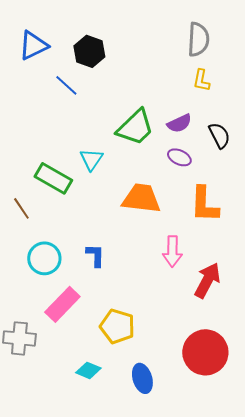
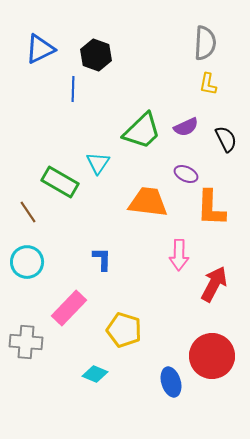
blue line: (66, 85) -> (73, 89), turned 50
purple ellipse: (179, 157) -> (186, 174), moved
cyan circle: (44, 258) -> (27, 262), moved
blue ellipse: (142, 378) -> (171, 382), moved

